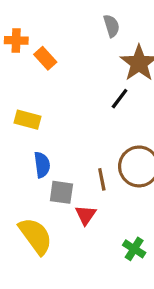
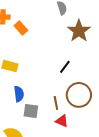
black line: (120, 99) -> (65, 67), moved
red triangle: (86, 215) -> (62, 121), moved, turned -40

